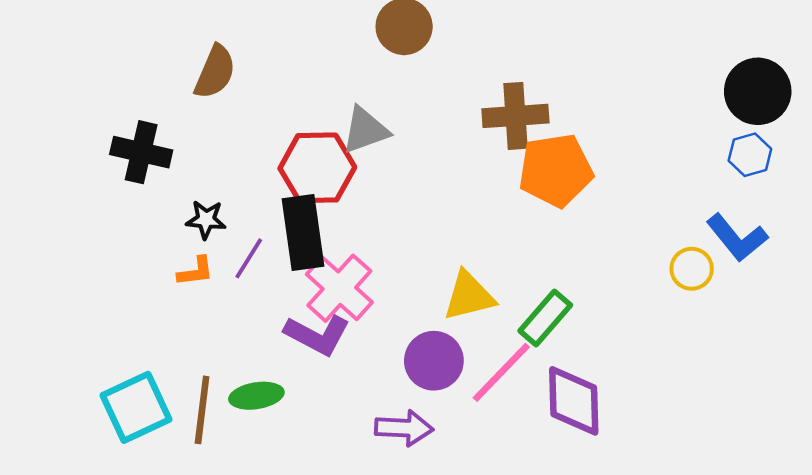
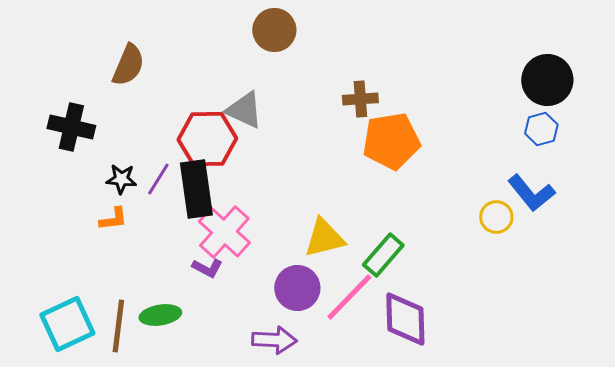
brown cross: (515, 116) -> (360, 99), size x0.7
gray triangle: (365, 130) -> (244, 110), turned 45
purple line: (249, 258) -> (158, 179), moved
purple L-shape: (317, 335) -> (207, 268), size x0.6

